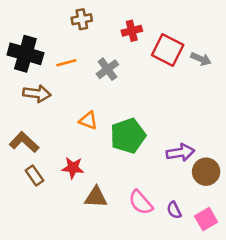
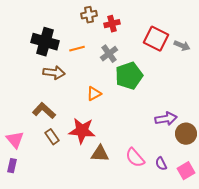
red cross: (132, 31) -> (112, 24), moved
orange triangle: (88, 120) -> (94, 94), turned -49
green pentagon: (128, 136) -> (129, 76), moved
red star: (73, 168) -> (82, 131), size x1.5

